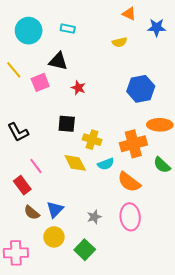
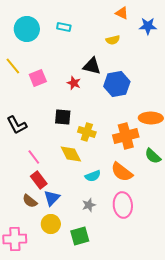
black triangle: (58, 61) -> (92, 66), moved
blue hexagon: (141, 89) -> (117, 84), moved
cyan semicircle: (106, 164) -> (93, 176), moved
red rectangle: (22, 185) -> (39, 180), moved
green square: (85, 250) -> (80, 236), turned 30

